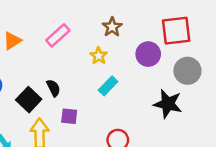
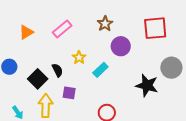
purple circle: (148, 54) -> (121, 46), moved
yellow star: (99, 56) -> (79, 58), moved
gray circle: (187, 71) -> (171, 68), moved

